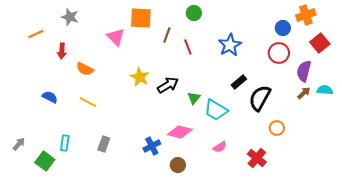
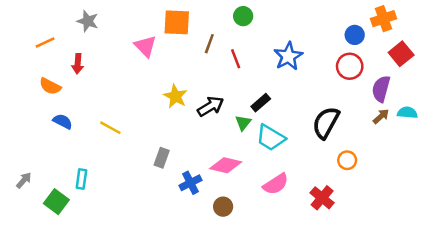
orange semicircle: (85, 69) -> (50, 86), moved
black rectangle: (239, 82) -> (261, 103), moved
gray rectangle: (104, 144) -> (162, 158), moved
pink semicircle: (220, 147) -> (276, 184), size x1.5

